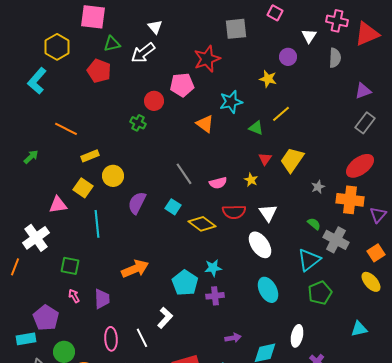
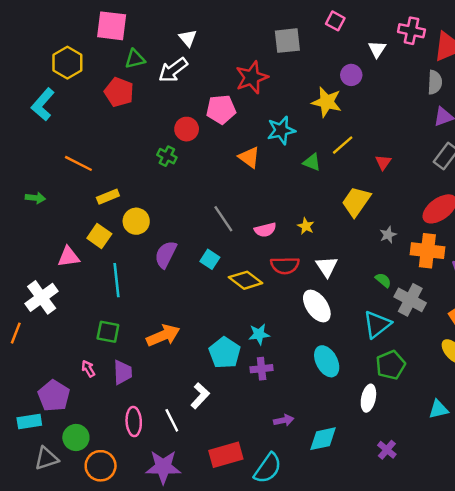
gray semicircle: (335, 58) -> (435, 82), moved
yellow star: (268, 79) -> (327, 102), size x1.4
green arrow: (31, 157) -> (35, 198), turned 49
red triangle: (265, 159) -> (383, 162), moved
green square: (70, 266) -> (108, 332), moved
white ellipse: (297, 336) -> (368, 398), moved

